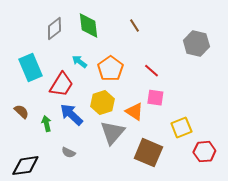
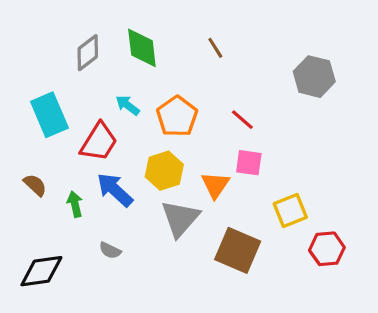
orange triangle: (134, 112) -> (215, 185), turned 30

